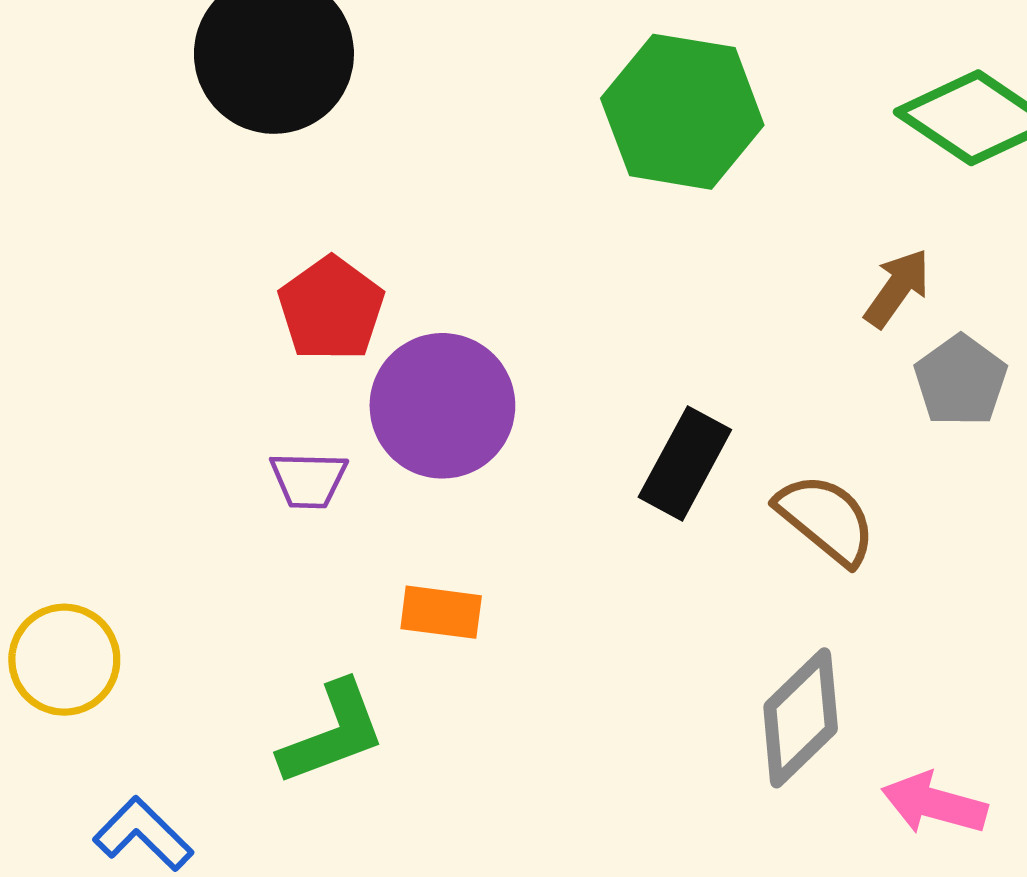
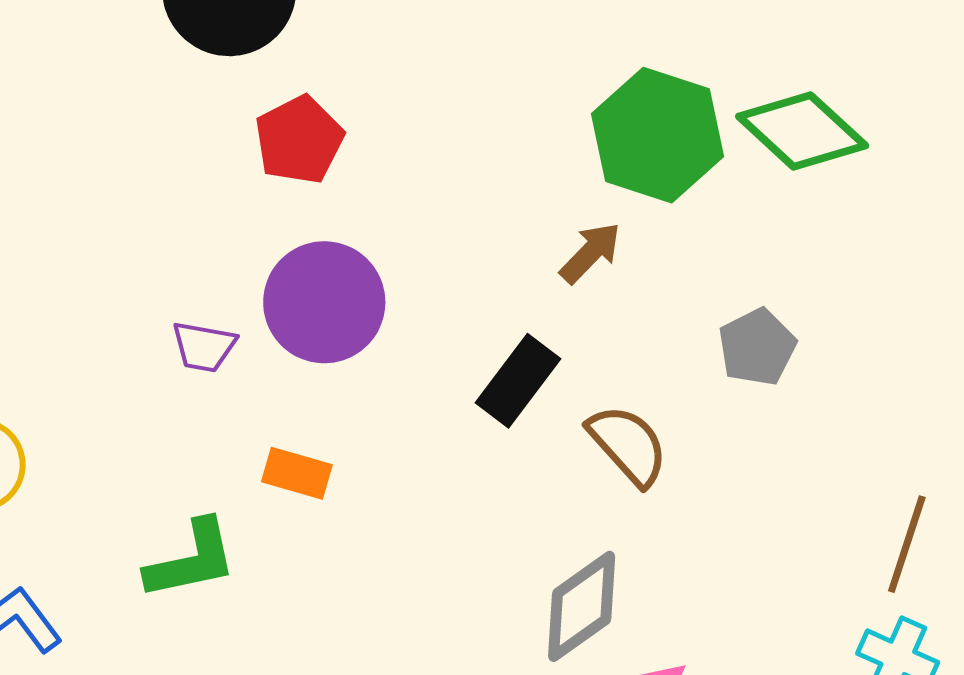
green hexagon: (682, 112) -> (657, 135), moved
brown arrow: (897, 288) -> (590, 253), moved
red pentagon: (331, 309) -> (299, 140), moved

